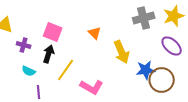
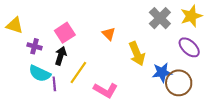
gray cross: (144, 18) -> (160, 18), turned -30
pink square: (53, 32) -> (65, 33), turned 36
cyan semicircle: (29, 71) -> (40, 73), size x1.5
purple line: (39, 92) -> (54, 84), moved

